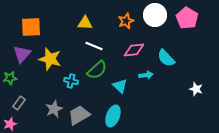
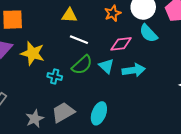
cyan semicircle: (166, 58) -> (148, 33), moved
cyan arrow: (146, 75) -> (134, 70), size x1.5
cyan triangle: (120, 86) -> (106, 66), moved
gray star: (54, 109) -> (35, 119), moved

